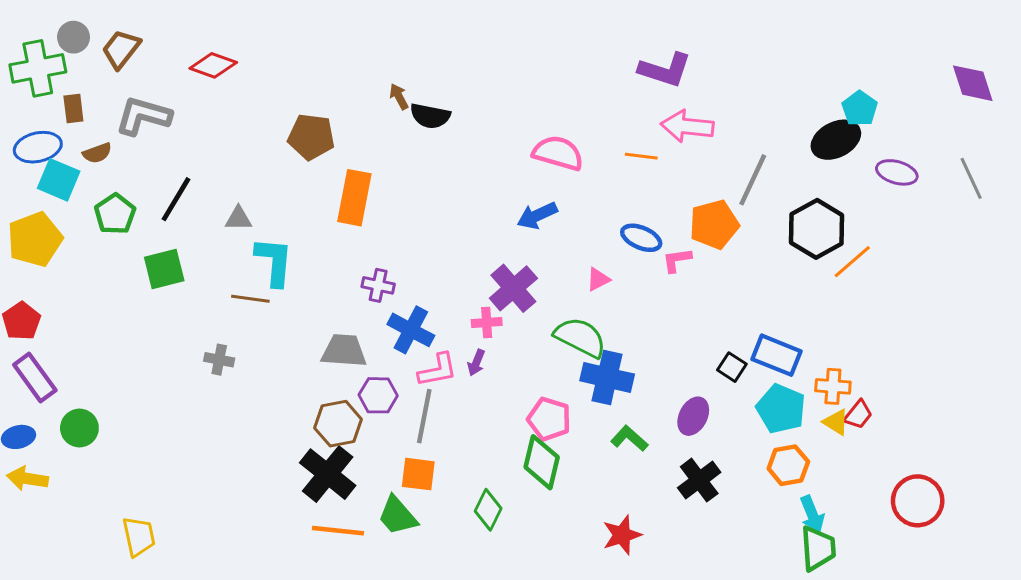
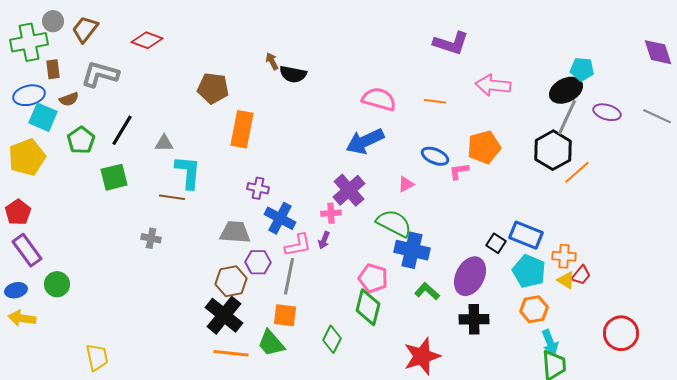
cyan pentagon: (860, 108) -> (582, 69), turned -30
pink arrow: (687, 126) -> (493, 85), moved
gray line: (971, 178) -> (657, 116), turned -40
gray line: (753, 180) -> (567, 117), moved
blue arrow: (537, 215) -> (365, 141), size x1.4
purple ellipse: (693, 416) -> (470, 276), size x1.5
black cross: (699, 480) -> (474, 319), turned 36
red star: (622, 535) -> (422, 356), size x1.4

